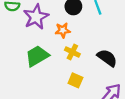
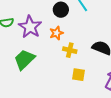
green trapezoid: (37, 56) -> (24, 59), moved

